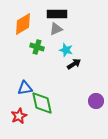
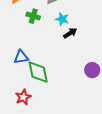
red star: (19, 116) -> (23, 97), moved

